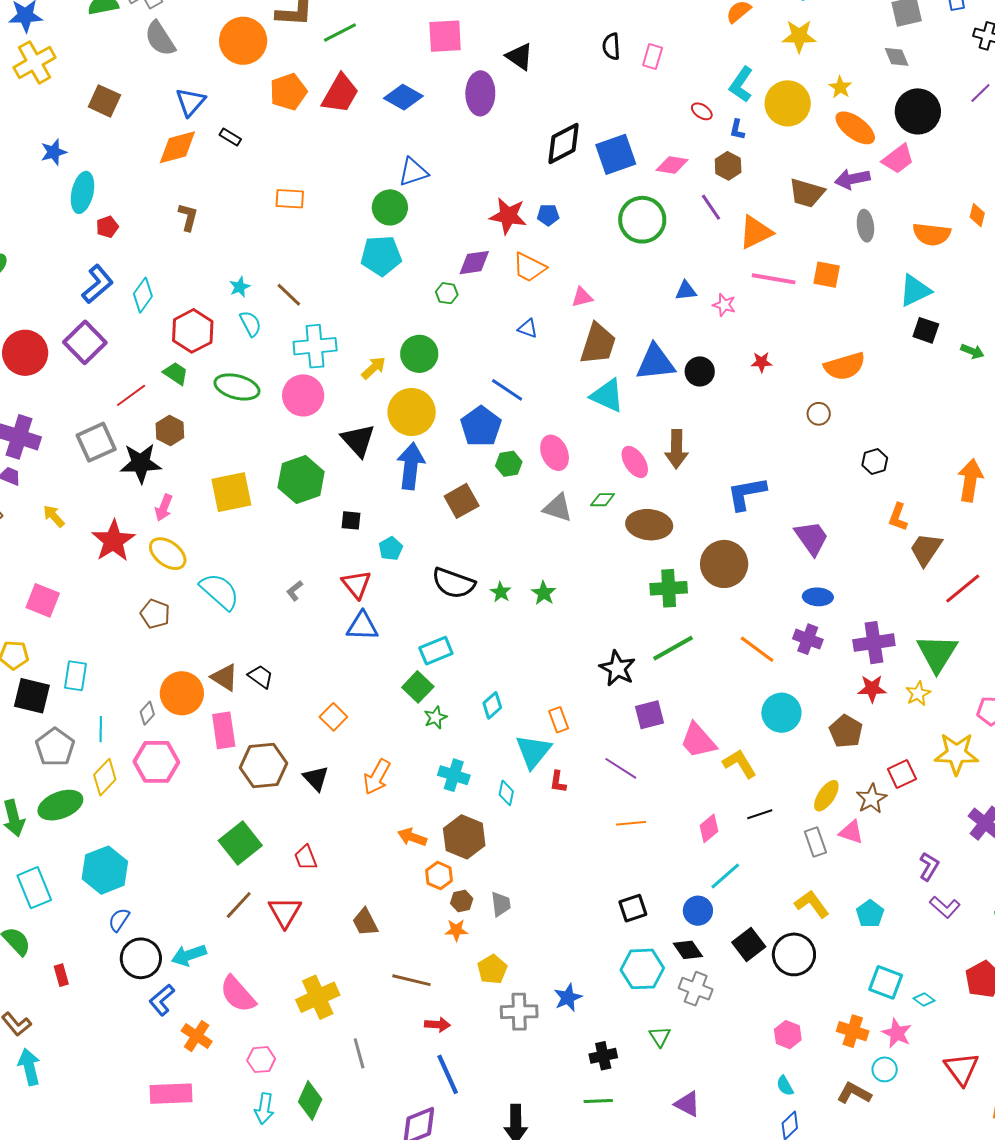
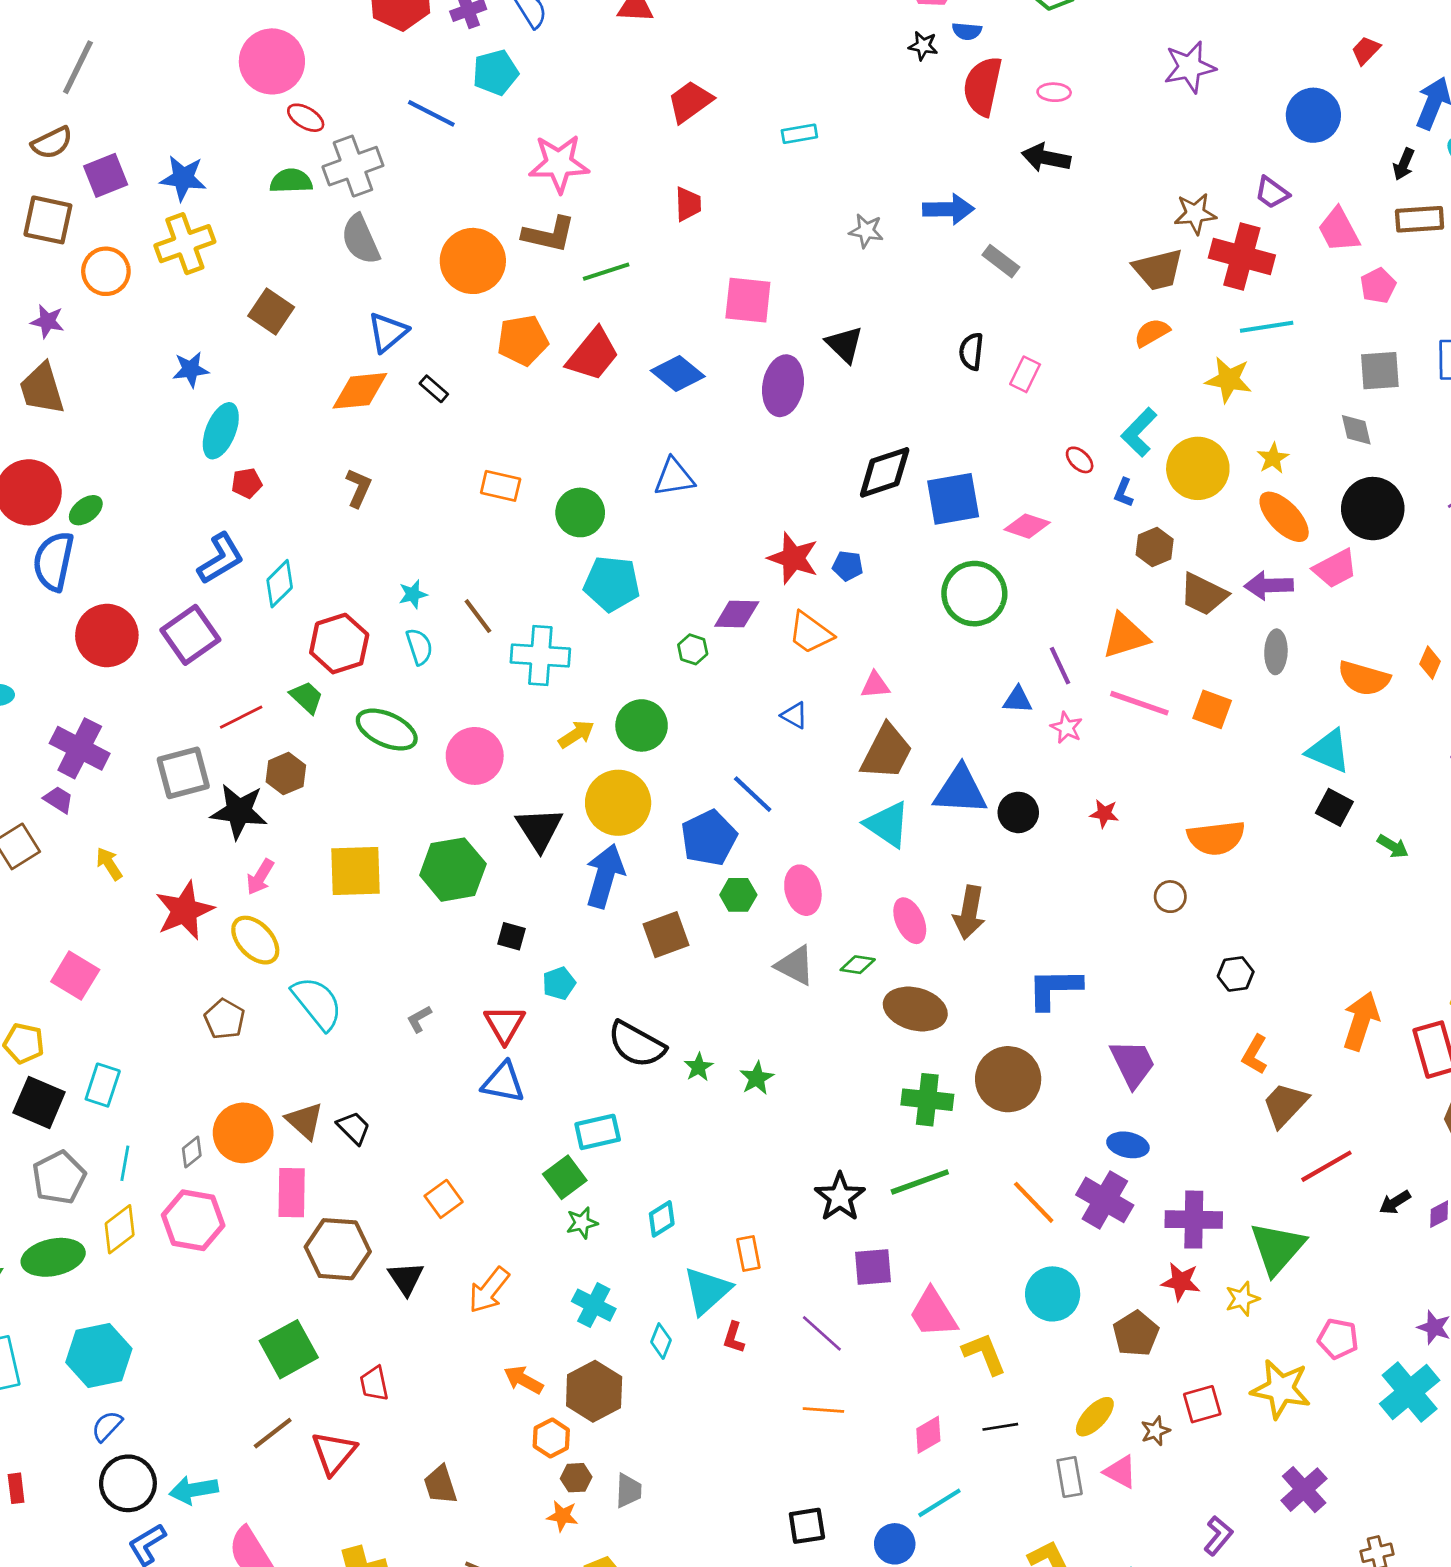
brown hexagon: (728, 166) -> (1155, 547), moved
green circle: (390, 207) -> (580, 512), moved
purple line: (711, 207) -> (1060, 666), moved
cyan triangle: (915, 291) -> (1329, 751), turned 39
cyan cross: (315, 346) -> (540, 656), moved
purple cross: (808, 639) -> (1105, 1200), size x1.4
brown star: (871, 799) -> (1155, 1431), size x0.7

